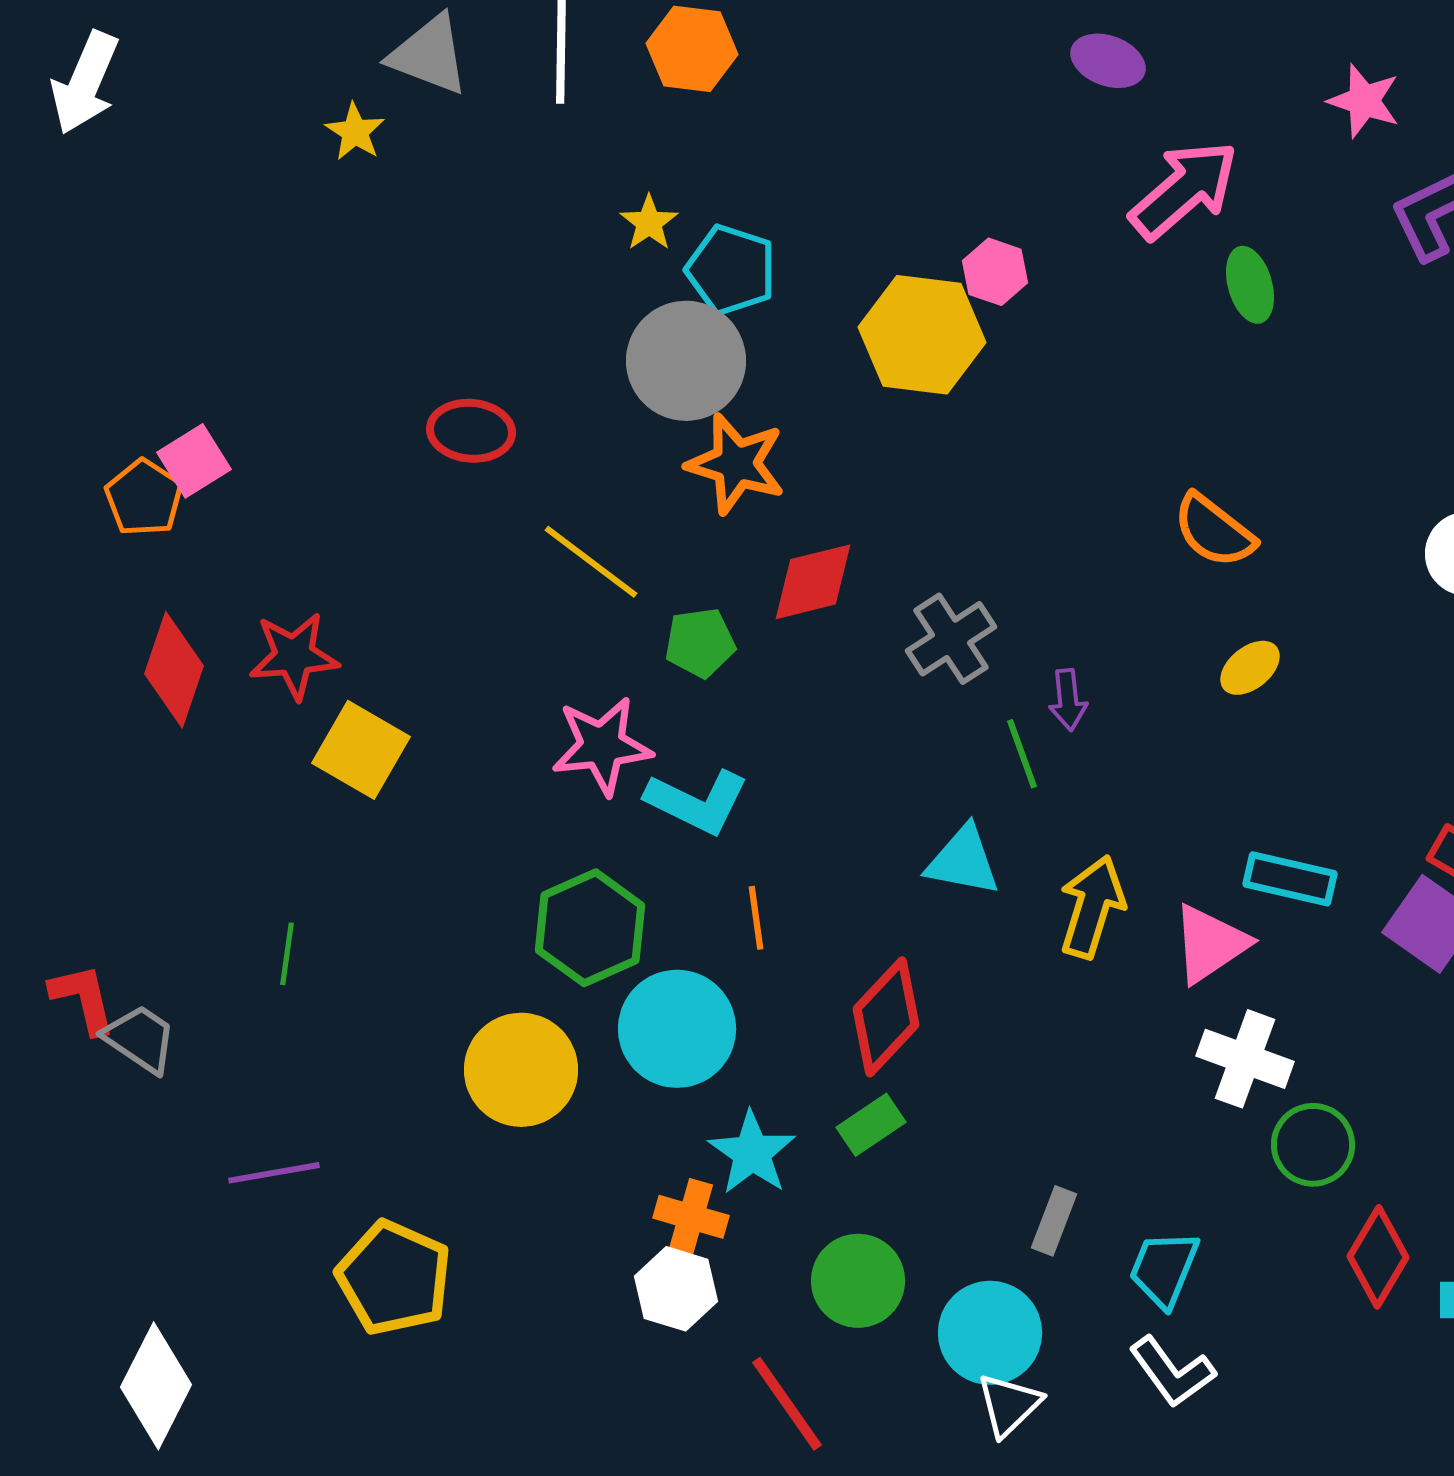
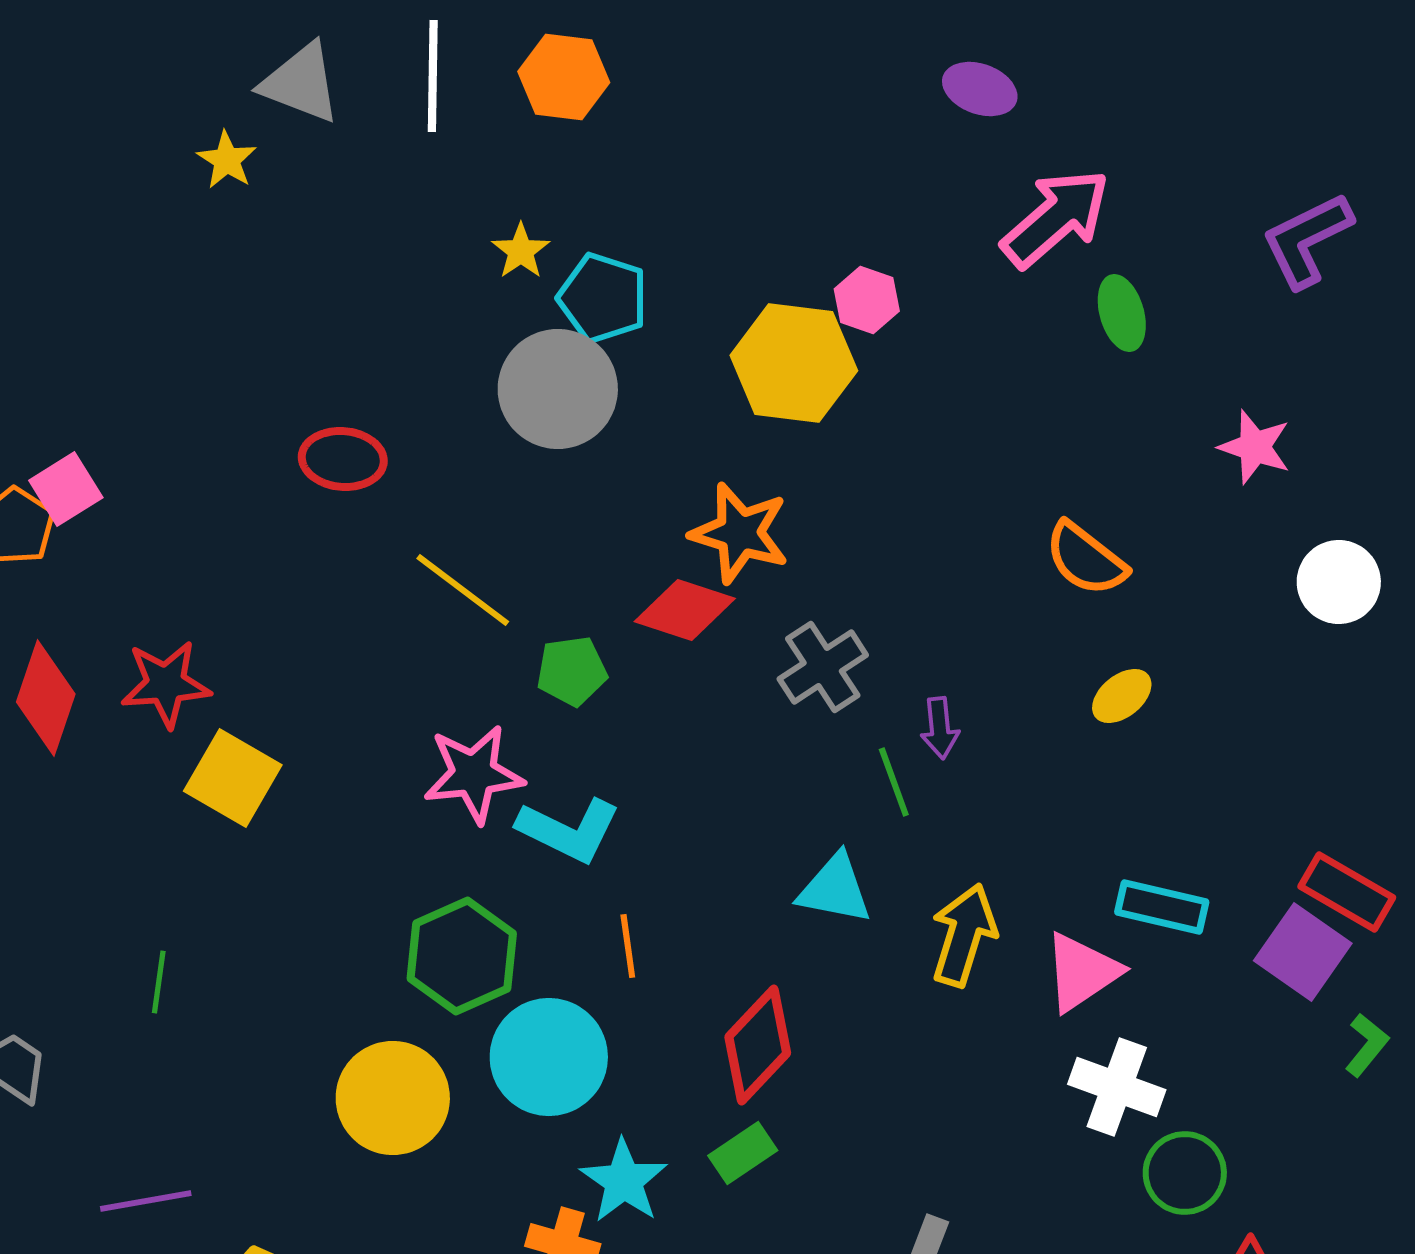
pink star: (1364, 101) -> (1255, 447), moved
orange star: (736, 464) -> (740, 533), moved
red diamond: (813, 582) -> (685, 610), turned 32

